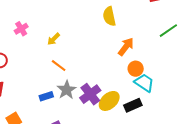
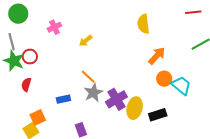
orange line: (59, 66) -> (88, 77), moved
cyan trapezoid: (144, 83) -> (181, 85), moved
blue rectangle: (46, 96) -> (63, 99), moved
yellow ellipse: (109, 101) -> (135, 108), turned -40

